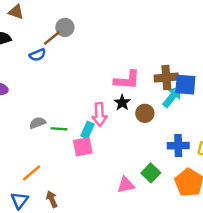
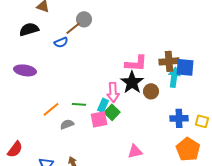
cyan arrow: (172, 97) -> (174, 77), turned -30
black star: (122, 103) -> (132, 82), size x1.6
gray semicircle: (37, 123) -> (67, 124), moved
orange line: (32, 173) -> (51, 109), moved
green square: (151, 173) -> (112, 112), moved

